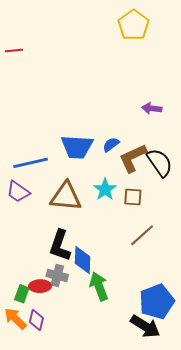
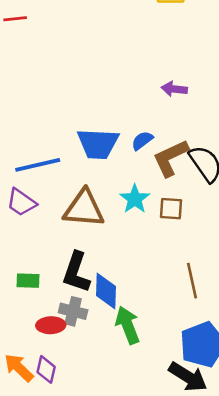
purple arrow: (152, 108) -> (174, 89), moved
brown line: (142, 235) -> (192, 281), moved, turned -60
green rectangle: (22, 294) -> (28, 281), moved, turned 72

